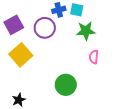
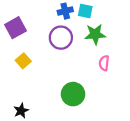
purple circle: (45, 28) -> (61, 38), moved
yellow square: (21, 55) -> (23, 61), size x0.6

